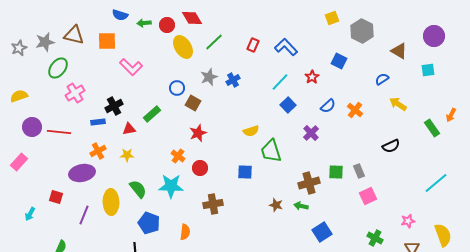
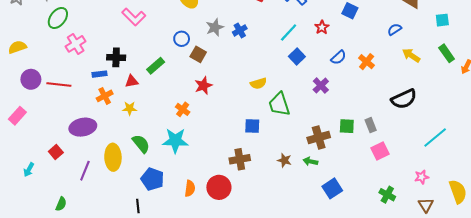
black cross: (114, 106) -> (116, 57), turned 30
green rectangle: (432, 128) -> (447, 53), moved
black semicircle: (391, 146) -> (404, 99), size x1.4
orange cross: (98, 151) -> (105, 96), moved
red circle: (200, 168) -> (219, 187), moved, size x1.5
cyan line: (436, 183) -> (435, 137), moved
red square: (56, 197) -> (56, 152), turned 32
brown cross: (213, 204) -> (240, 159), moved

